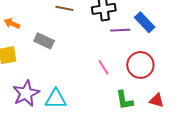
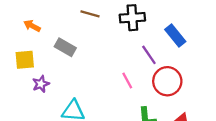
purple line: (120, 30) -> (149, 55), moved, turned 54
purple star: (26, 93) -> (41, 84), moved, size x0.6

